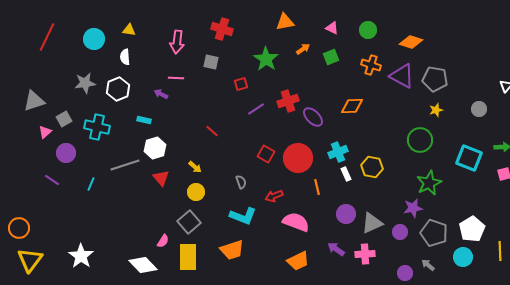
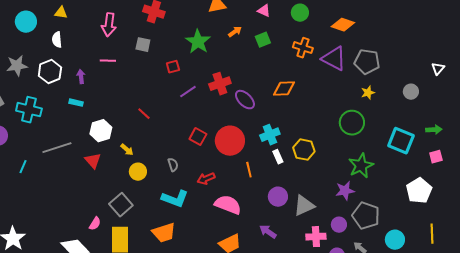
purple arrow: (161, 94) -> (81, 77), moved, turned 56
white hexagon: (155, 148) -> (101, 131), moved
yellow circle: (196, 192) -> (138, 172), moved
white pentagon: (472, 229) -> (419, 191), moved
purple circle: (400, 232) -> (339, 225), moved
pink cross: (365, 254) -> (316, 237), moved

